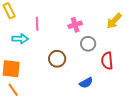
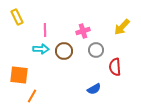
cyan arrow: (20, 39) -> (41, 49), moved
brown circle: (57, 59) -> (64, 51), moved
orange line: (13, 90) -> (32, 96), moved, turned 64

